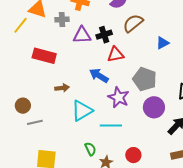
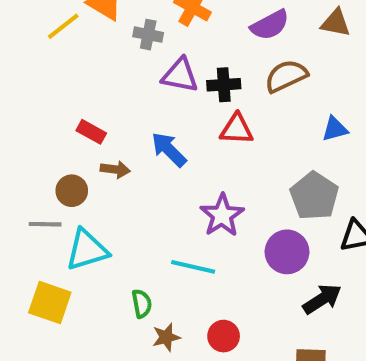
red rectangle: (44, 56) -> (91, 132), moved, size x0.6
blue arrow: (99, 76) -> (169, 149), moved
gray pentagon: (145, 79) -> (314, 196), moved
brown circle: (23, 106) -> (72, 191), moved
cyan triangle: (82, 111) -> (87, 250), moved

